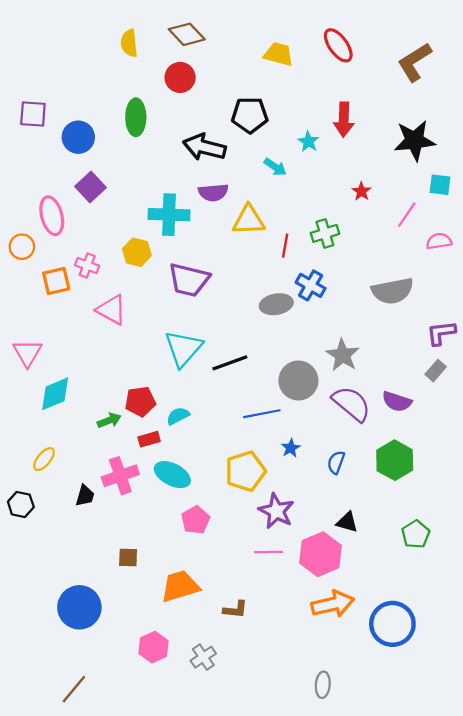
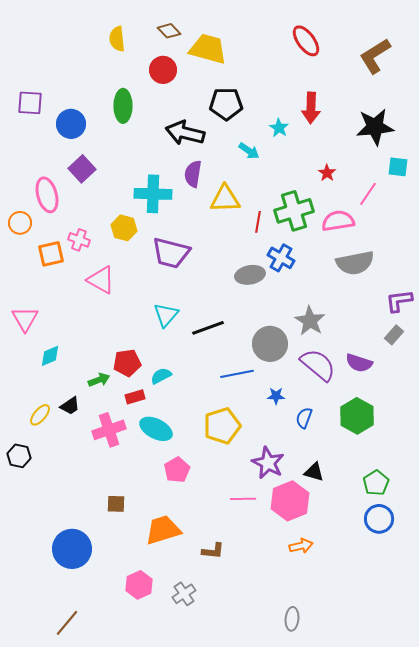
brown diamond: (187, 34) -> (169, 31), size x0.7
yellow trapezoid: (279, 54) -> (208, 49), moved, size x1.4
purple semicircle: (213, 192) -> (193, 174), turned 104
green cross: (325, 233) -> (294, 211), size x1.5
pink semicircle: (439, 241) -> (338, 221), moved, size x1.4
cyan triangle: (183, 348) -> (166, 315), size x0.7
cyan diamond: (55, 394) -> (50, 356), size x0.7
blue star: (291, 448) -> (276, 396), moved, turned 30
black trapezoid: (85, 496) -> (70, 406), moved, turned 40
purple star: (276, 511) -> (268, 463), moved
orange arrow: (333, 604) -> (301, 546), size x0.6
blue circle: (392, 624) -> (379, 519), moved, size x0.7

